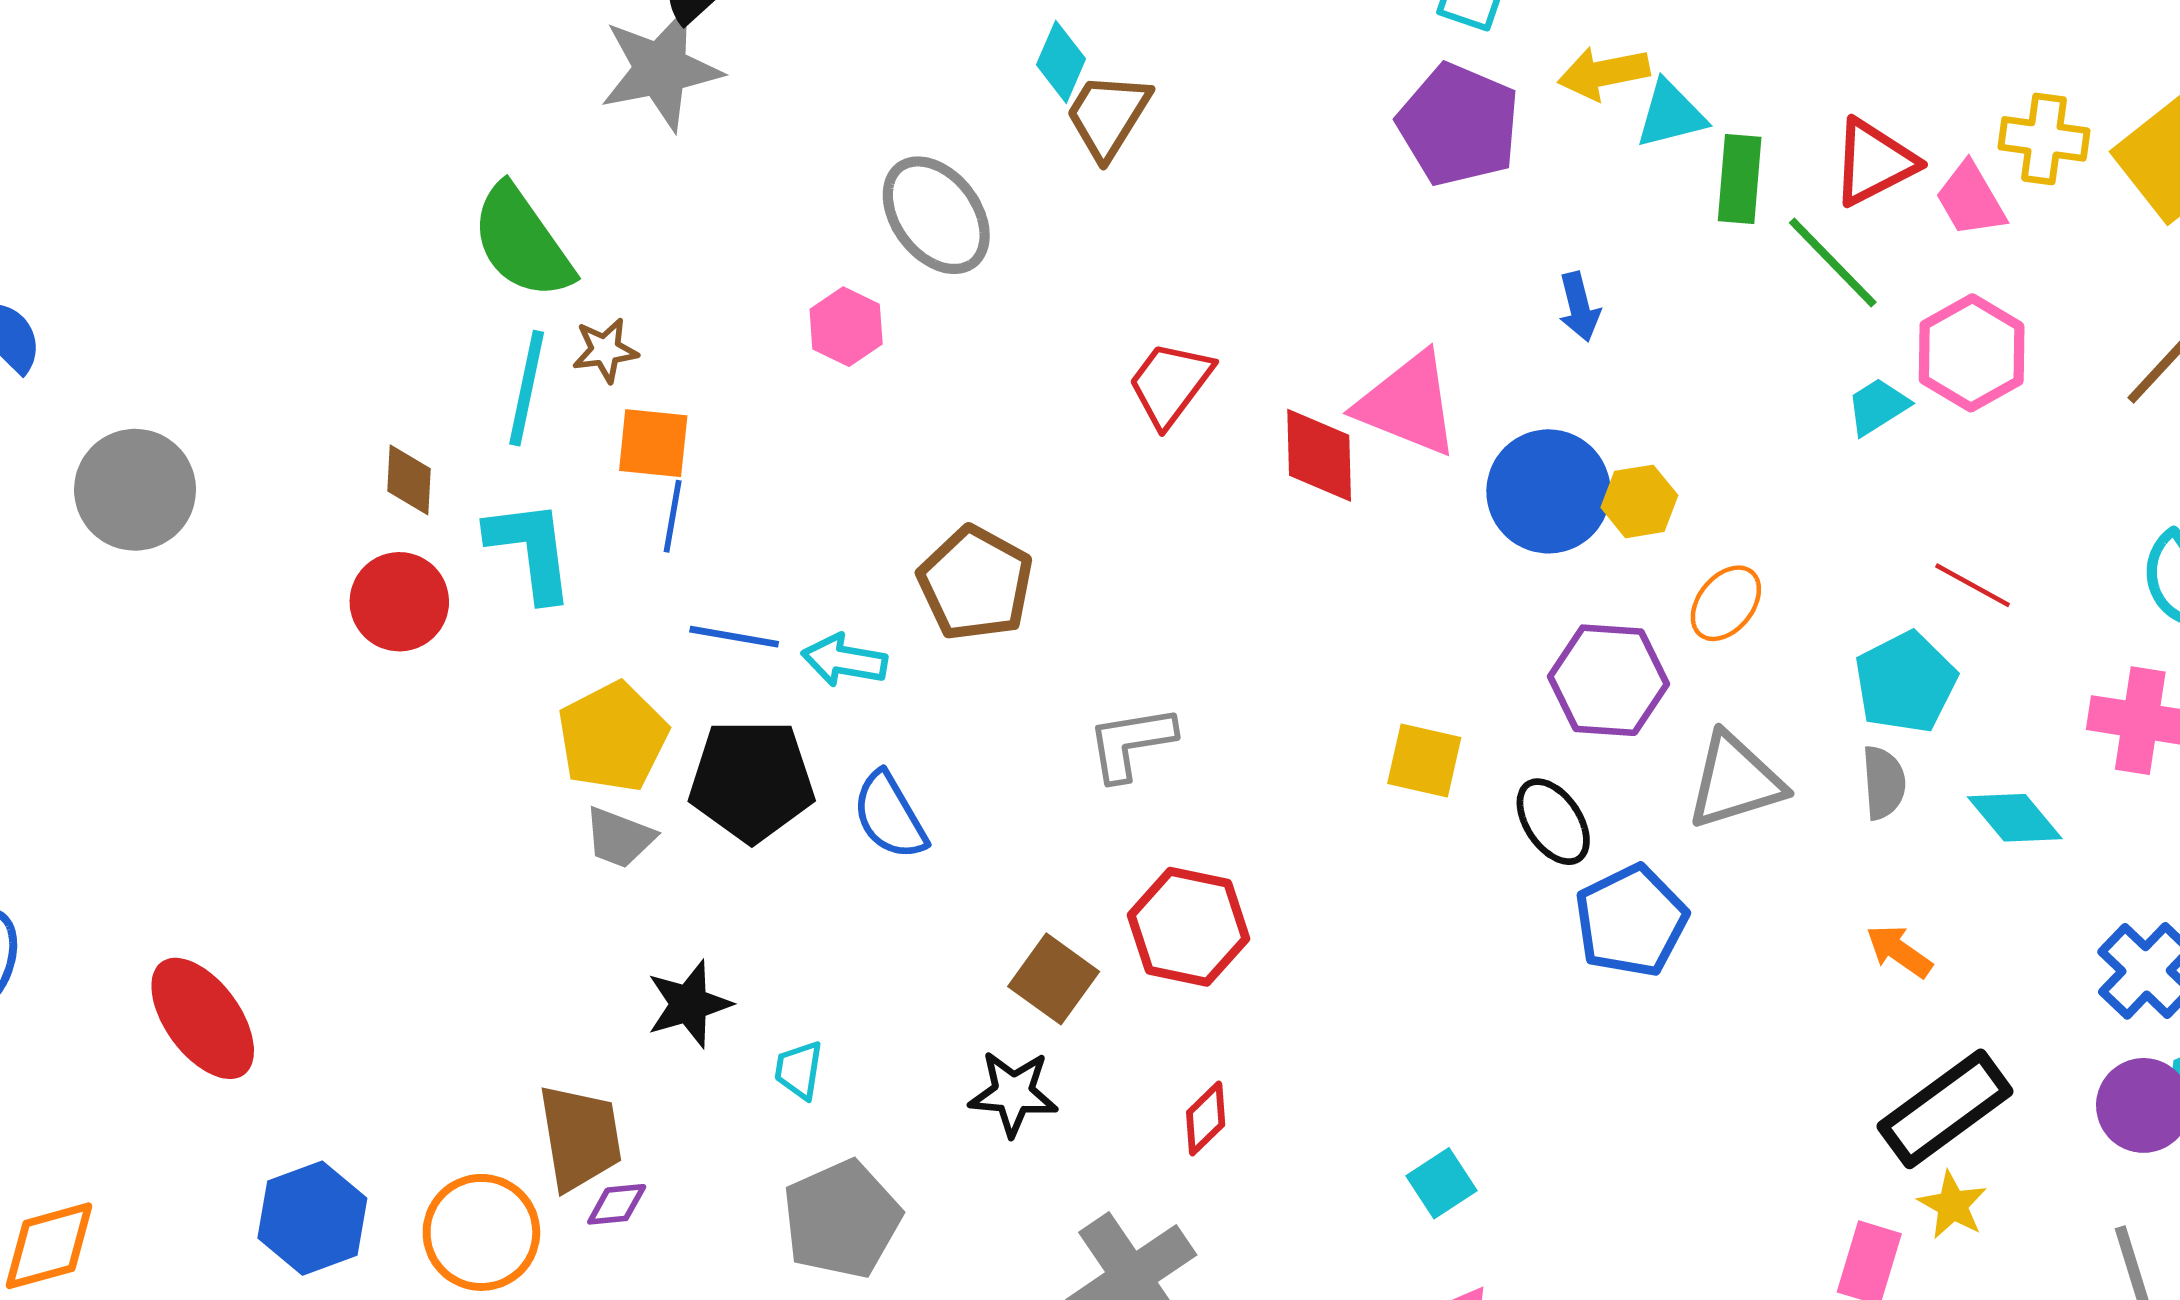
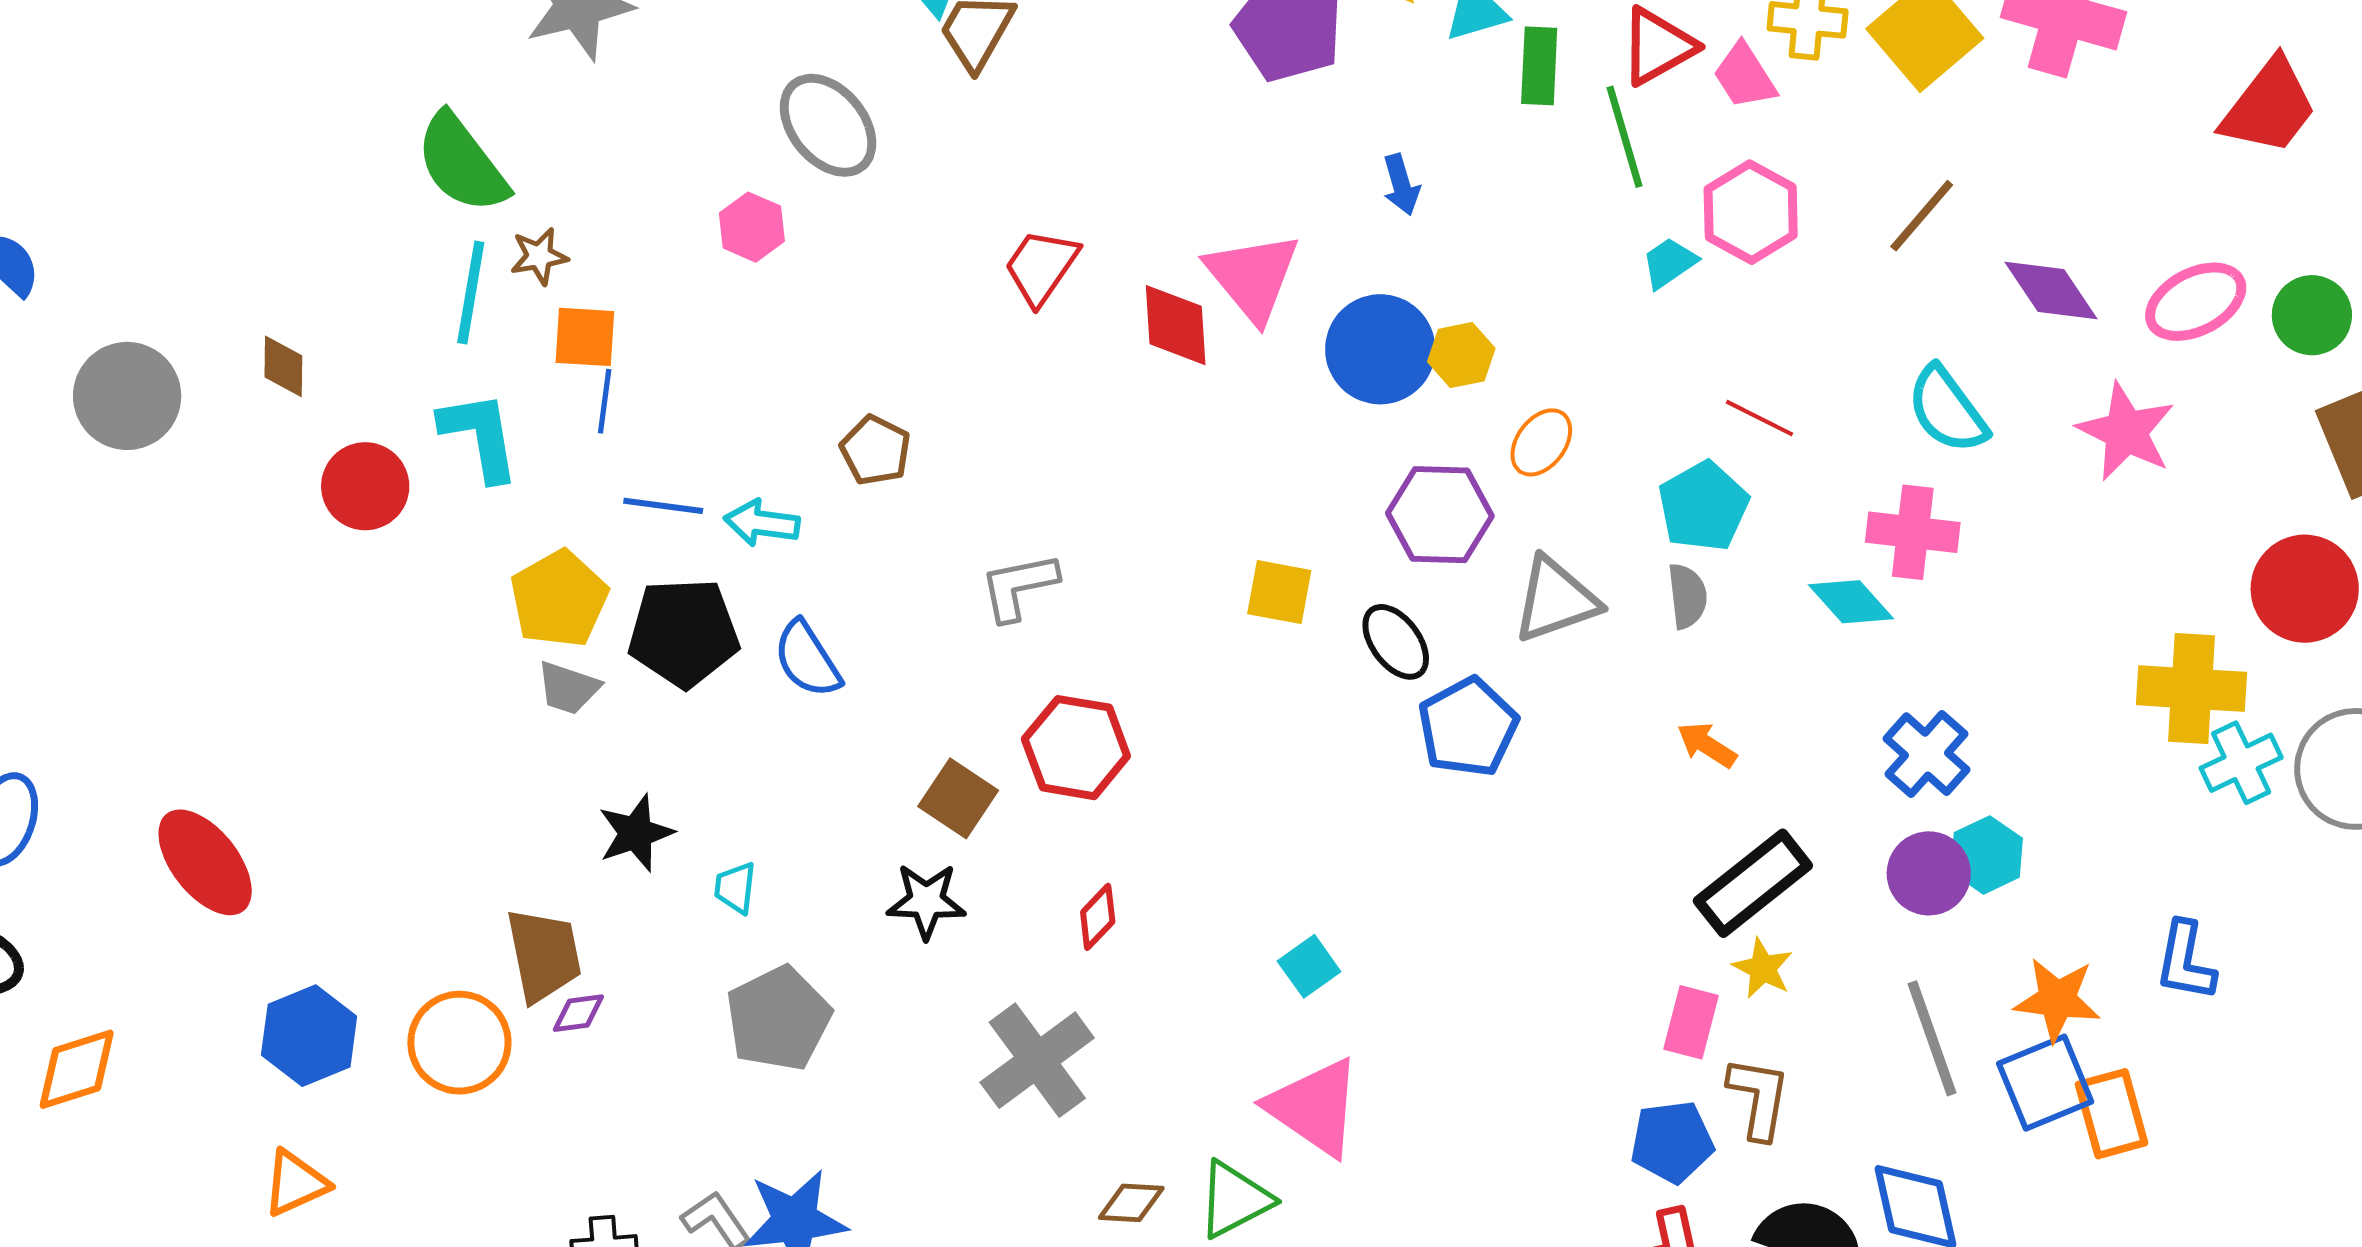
green line: (1833, 263) -> (1625, 137), turned 30
pink triangle: (1408, 404) -> (1253, 277), turned 31
brown diamond: (409, 480) -> (283, 366), moved
brown pentagon: (976, 583) -> (875, 450), size x0.7
cyan diamond: (2015, 818) -> (1851, 602), moved

